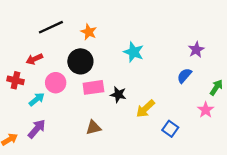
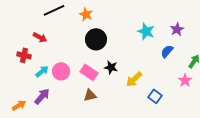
cyan star: (134, 52) -> (146, 31), moved
red arrow: (34, 59) -> (40, 37), turned -128
black circle: (80, 61) -> (96, 39), moved
pink circle: (56, 83) -> (61, 71), moved
pink rectangle: (93, 87) -> (89, 72), moved, turned 42

